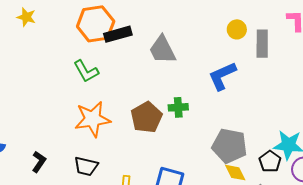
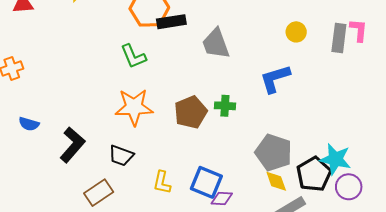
gray rectangle: (262, 44) -> (339, 38), moved
black pentagon: (270, 161) -> (314, 174), size x1.5
black L-shape: (39, 162) -> (72, 145), size x1.6

